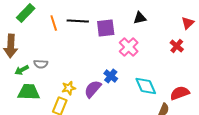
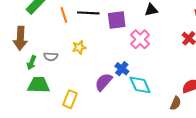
green arrow: (22, 70) -> (31, 63), turned -40
cyan diamond: (146, 86) -> (140, 85), moved
yellow star: (69, 88) -> (79, 47), moved

